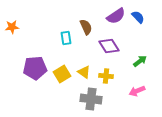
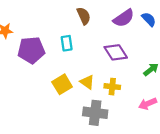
brown semicircle: (86, 27) -> (84, 16), moved
purple pentagon: (35, 68) -> (31, 50), moved

